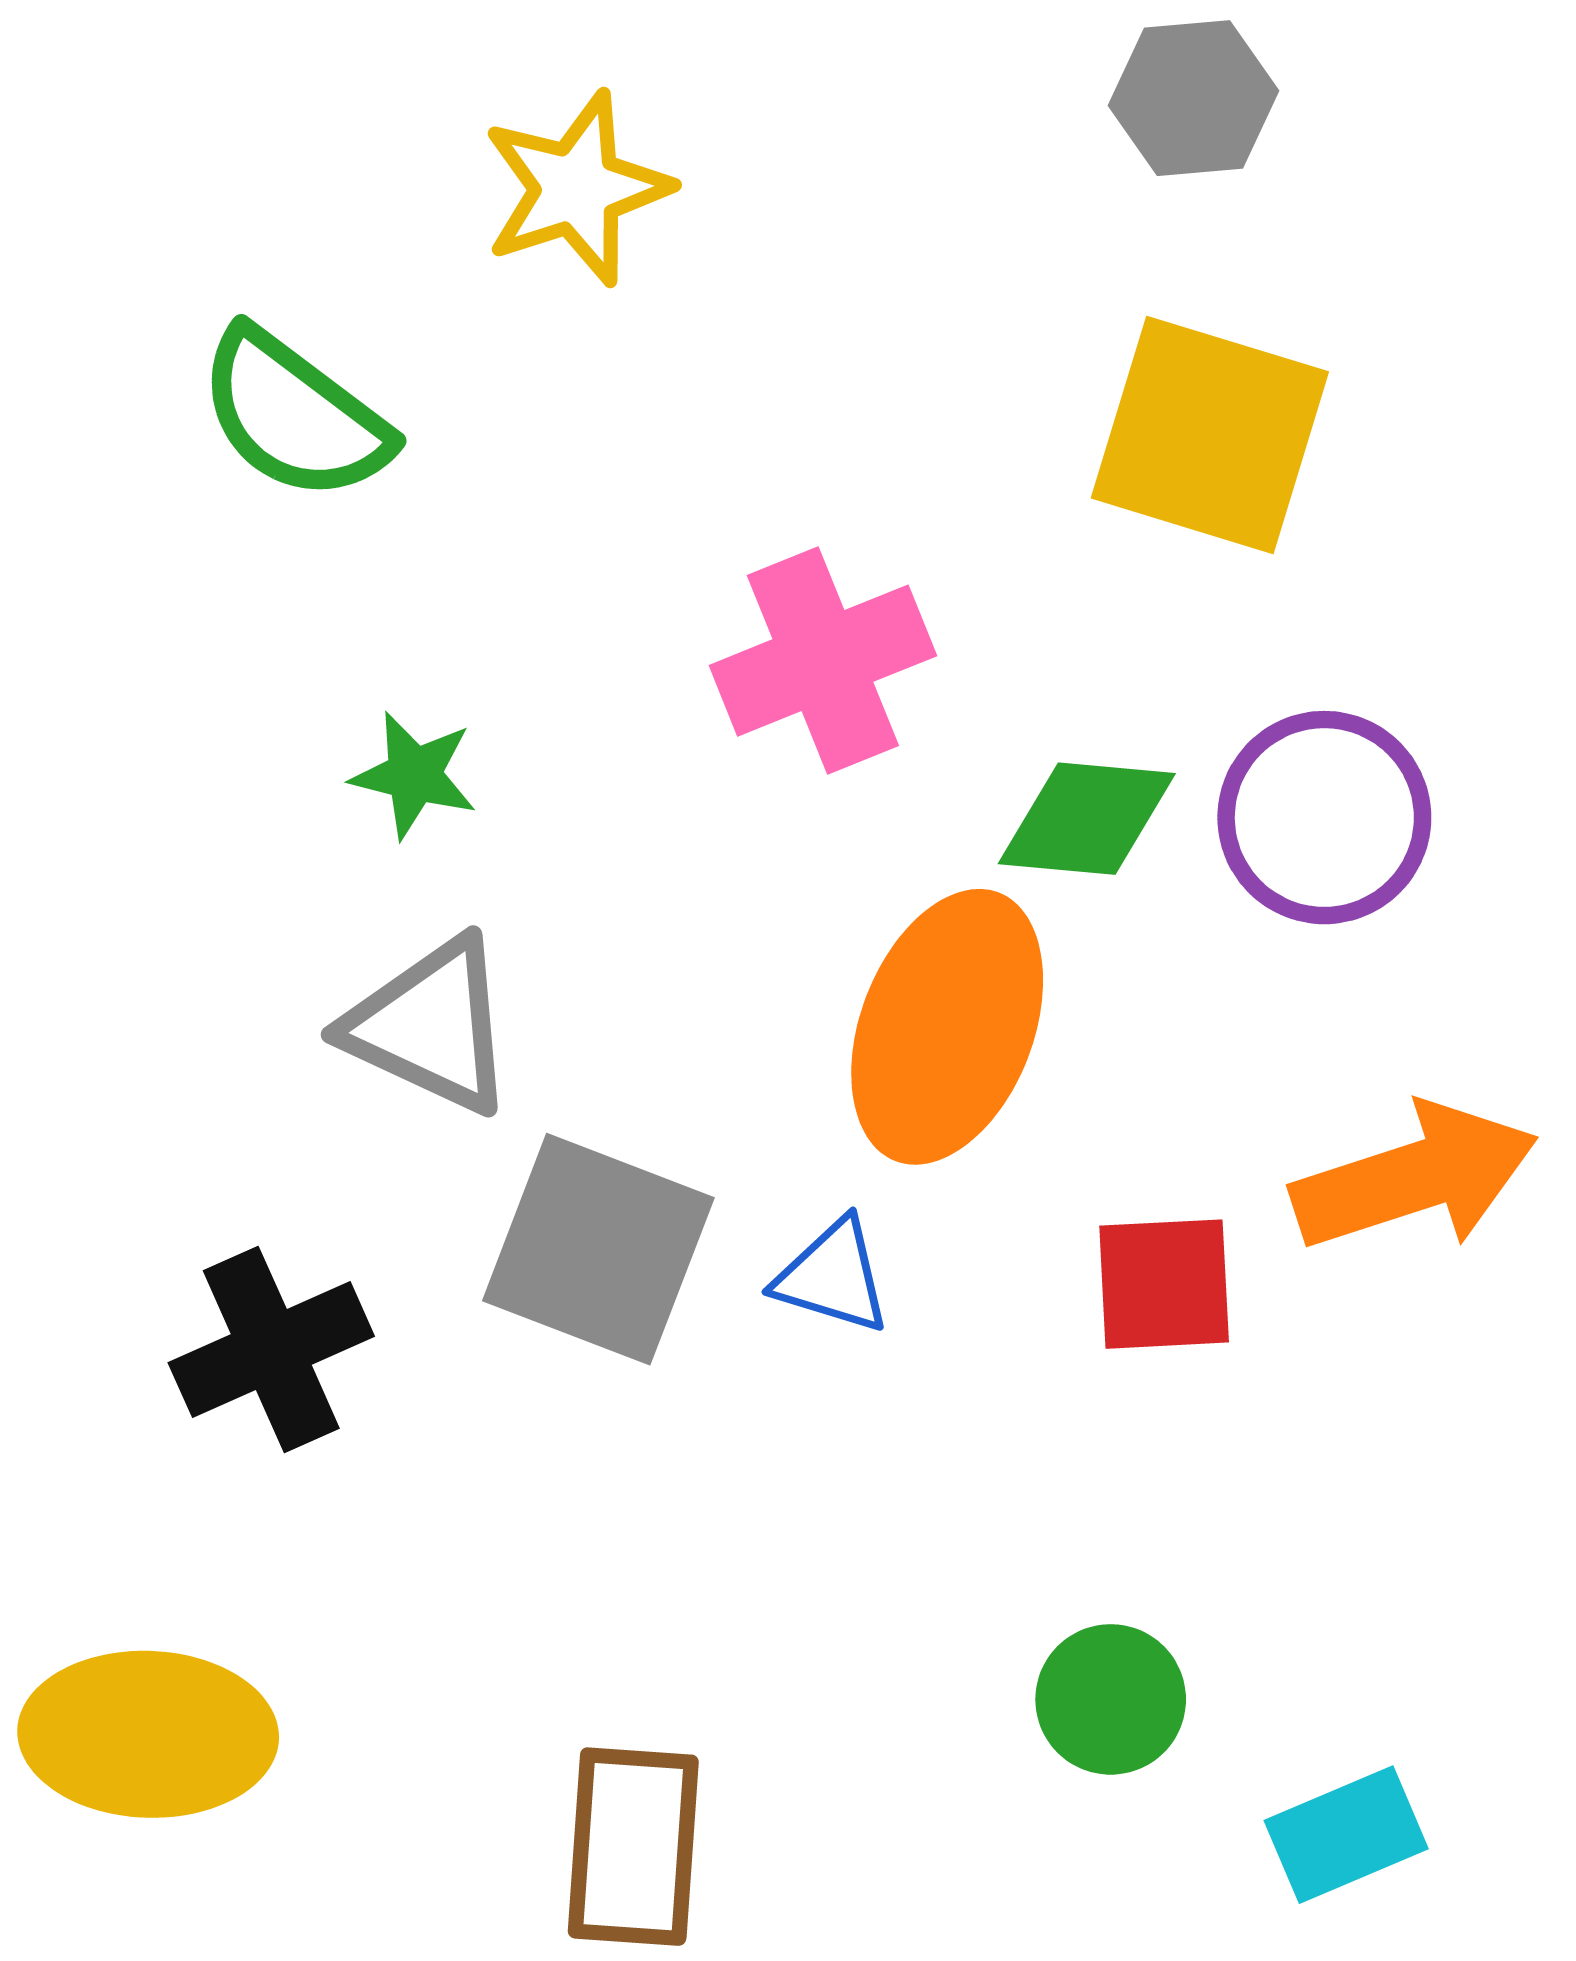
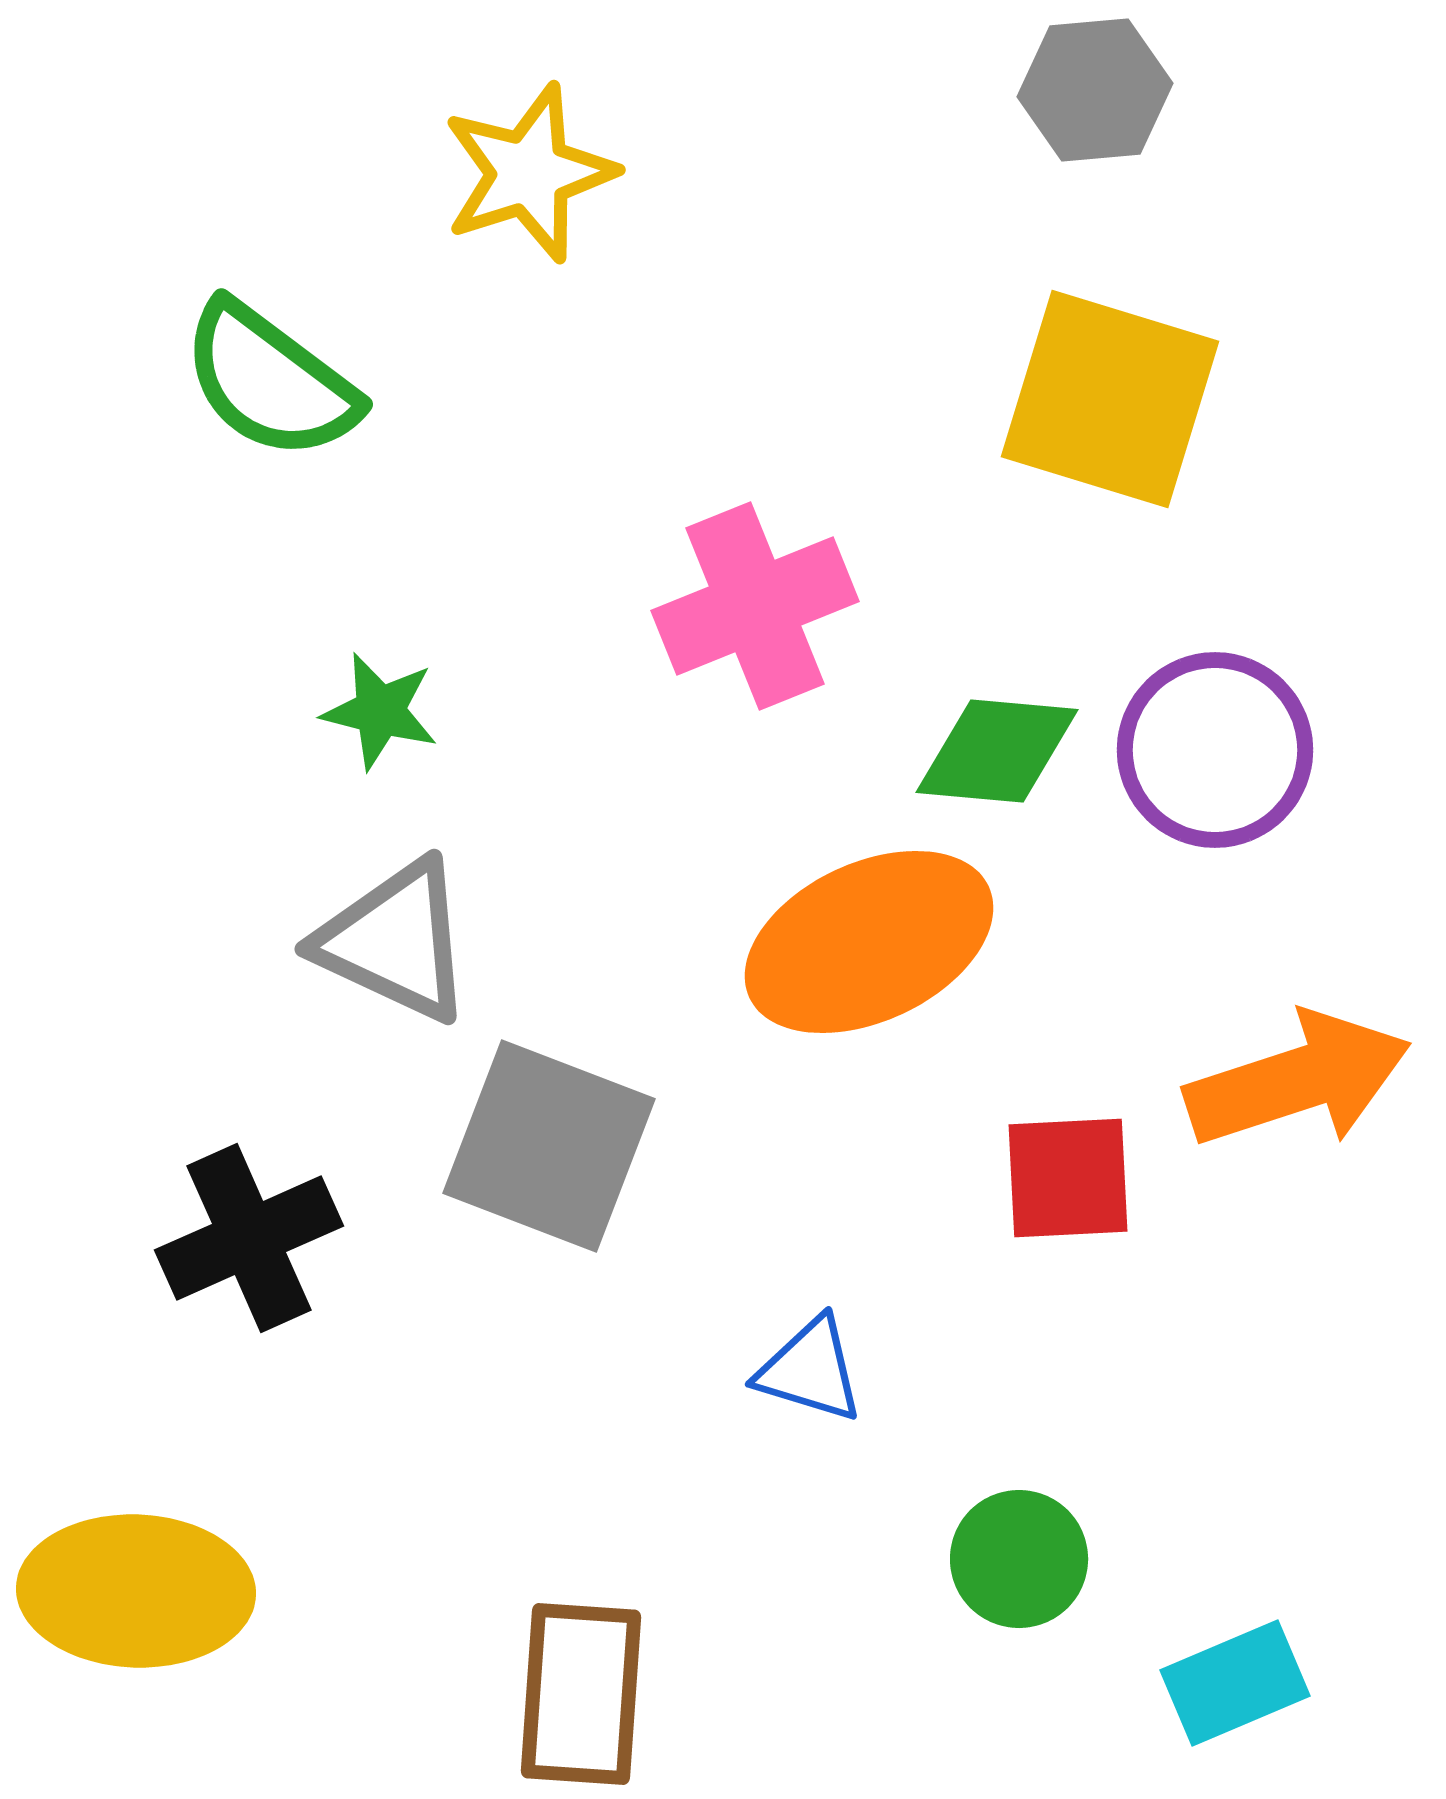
orange ellipse: (947, 1027) -> (869, 942), turned 44
blue triangle: (833, 1276) -> (810, 1370), moved

